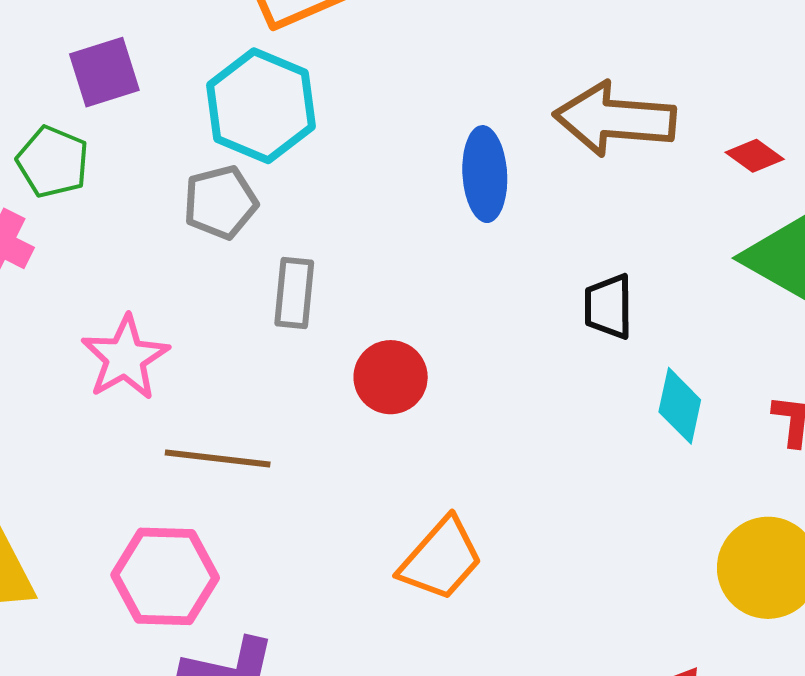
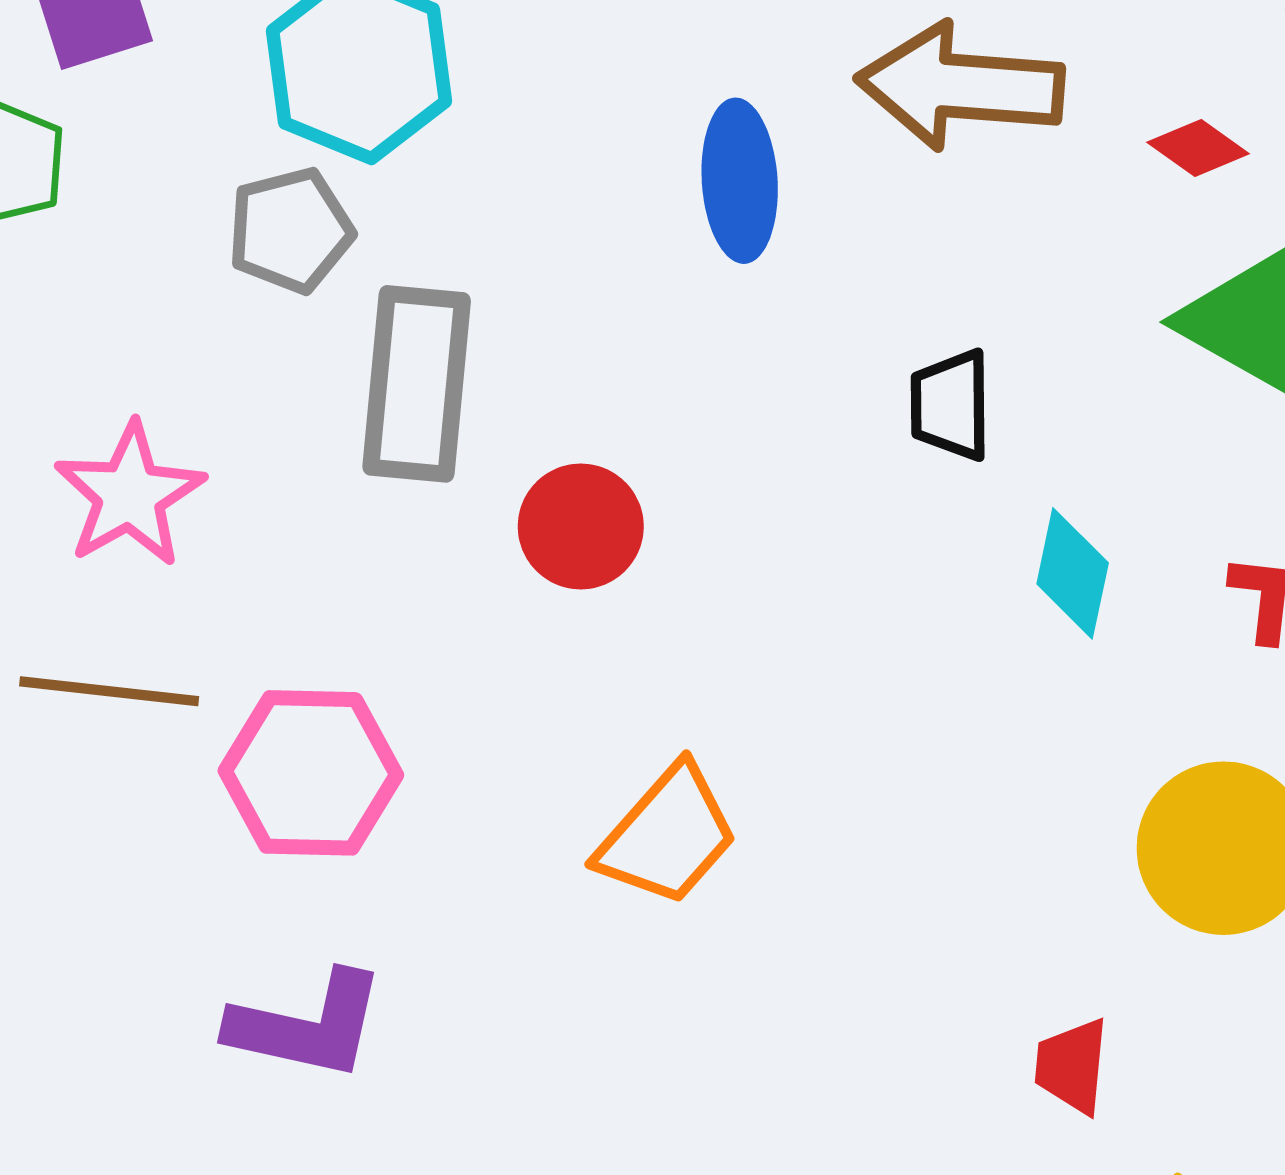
gray rectangle: (294, 293) -> (417, 384), size x1.6
brown line: (218, 458) -> (109, 691), moved
pink hexagon: (165, 576) -> (311, 773), moved

